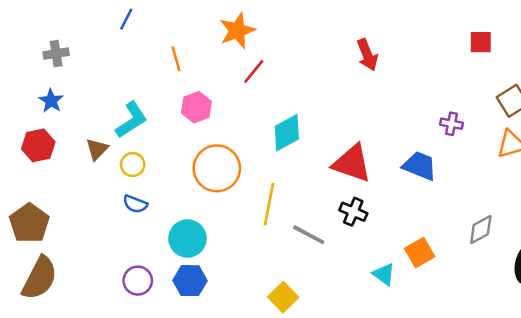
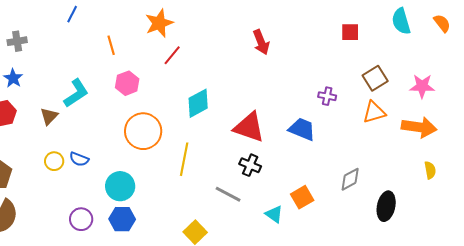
yellow circle: (133, 165) -> (54, 161), moved
gray line: (309, 235) -> (228, 194), moved

